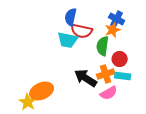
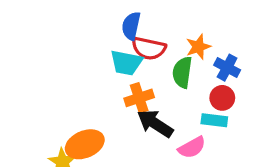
blue cross: (117, 19) -> (227, 68), moved
red circle: (120, 59) -> (222, 98), moved
orange cross: (106, 74) -> (139, 98), moved

